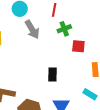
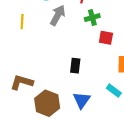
gray arrow: (32, 30) -> (58, 15), turned -126

